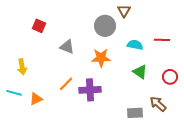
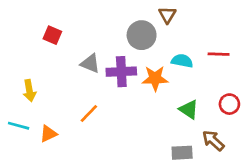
orange star: (101, 58) -> (155, 78), moved
green triangle: (140, 72) -> (189, 109), moved
purple cross: (90, 90) -> (121, 72), moved

